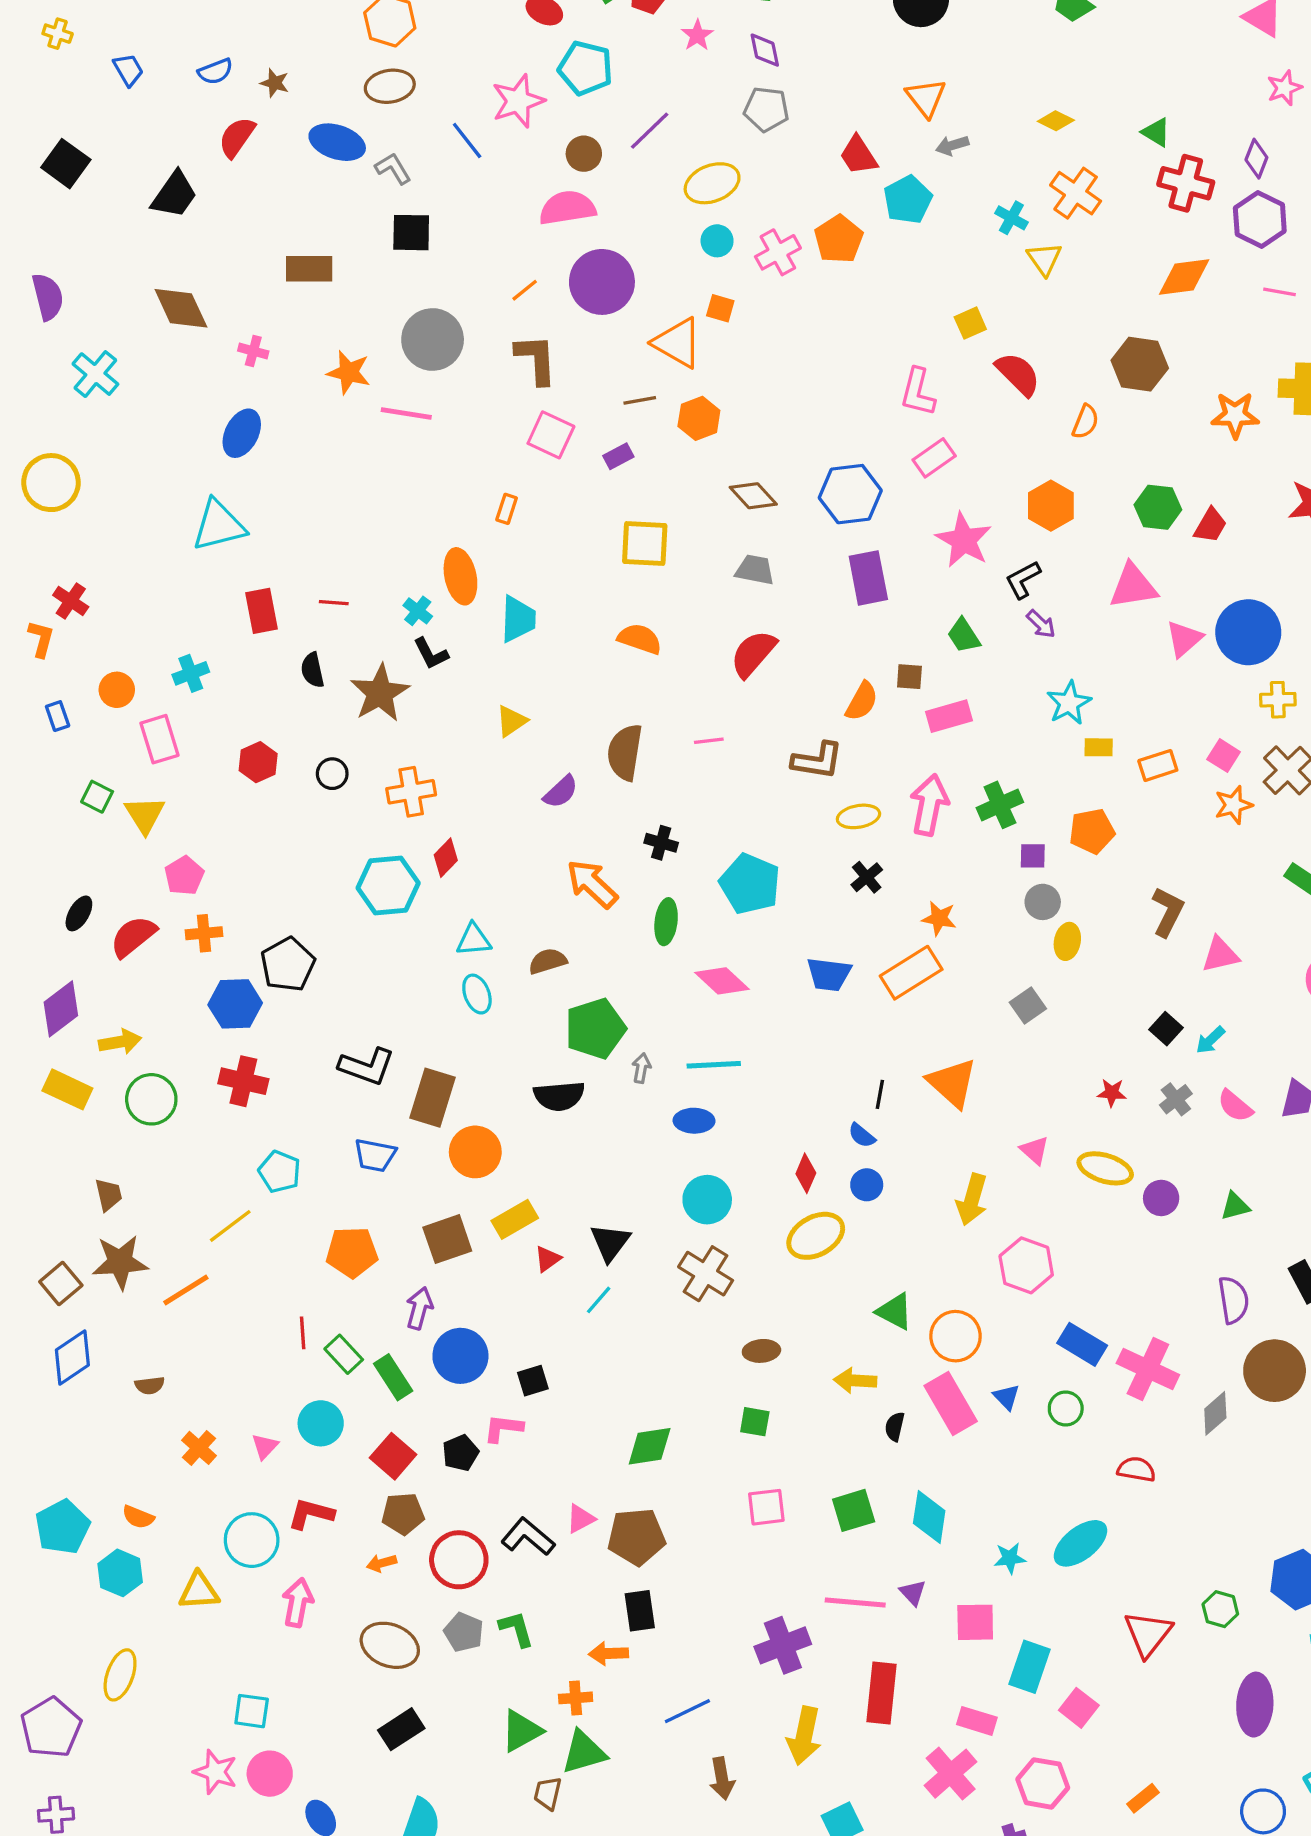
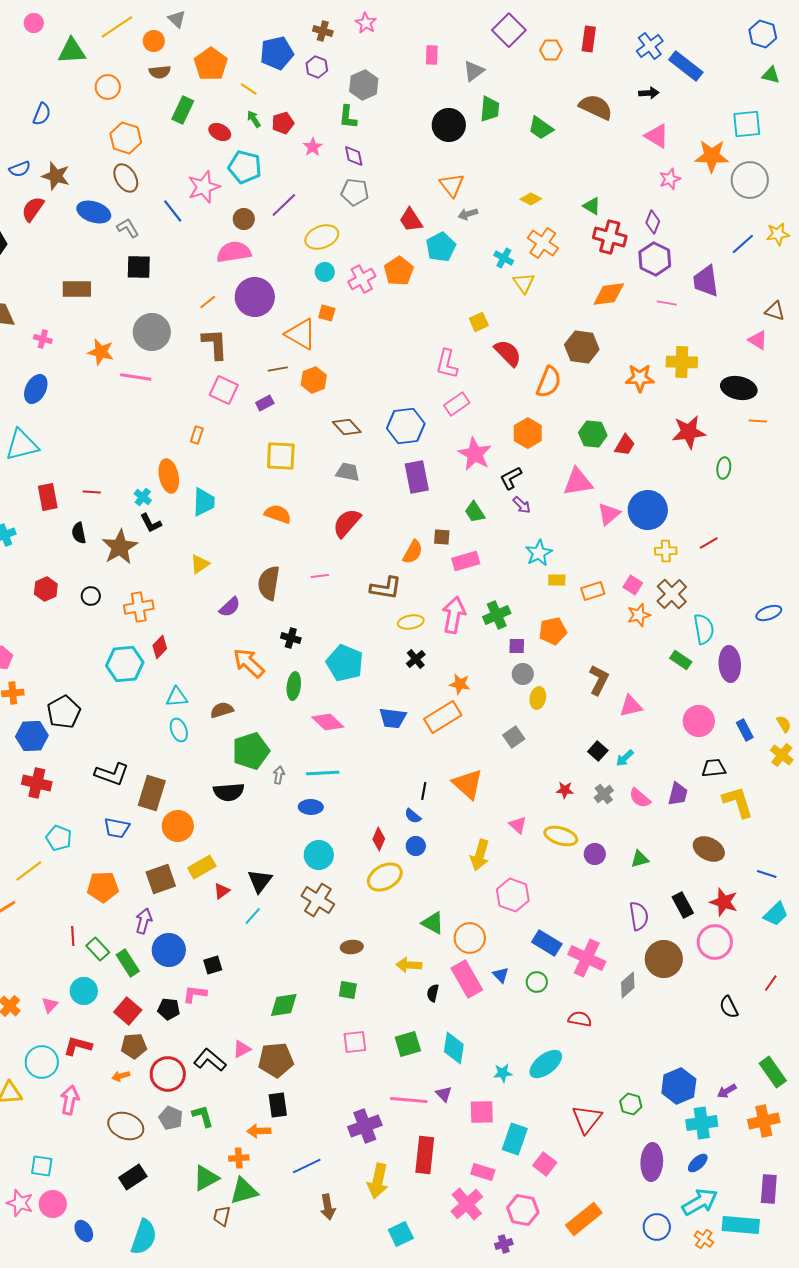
brown star: (275, 83) -> (56, 176), size x1.6
brown ellipse: (390, 86) -> (126, 178), turned 68
orange semicircle: (1085, 422) -> (549, 382), size x1.5
black pentagon: (460, 1453) -> (169, 1009), turned 30
orange rectangle: (1143, 1798) -> (584, 1219), size x1.8

